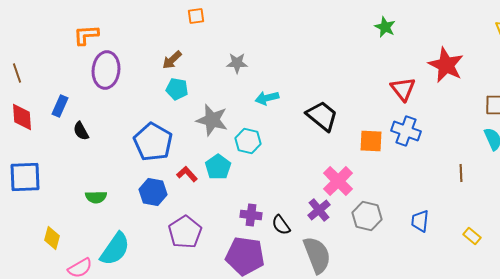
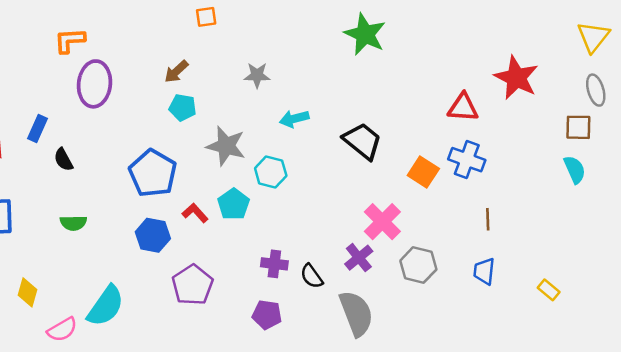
green star: (385, 27) -> (365, 34), moved, size x1.6
red triangle: (403, 89) -> (463, 107), turned -48
orange square: (371, 141) -> (423, 172), turned 30
brown line: (461, 173) -> (488, 219), moved
green semicircle: (96, 197) -> (73, 223), moved
purple pentagon: (245, 256) -> (267, 315), size x0.6

